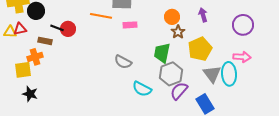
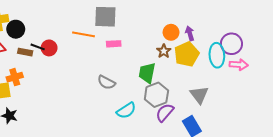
orange circle: (172, 17) -> (171, 32), moved
brown rectangle: (45, 41) -> (25, 52), moved
yellow pentagon: (200, 49) -> (187, 54), moved
pink arrow: (242, 57) -> (239, 65), moved
cyan ellipse: (229, 74) -> (217, 55), moved
cyan semicircle: (142, 89) -> (126, 110), turned -60

